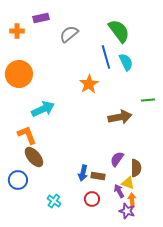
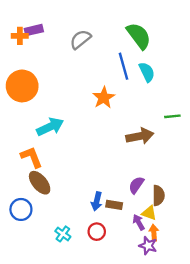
purple rectangle: (41, 18) -> (34, 30), moved
red circle: (92, 199) -> (97, 232), moved

